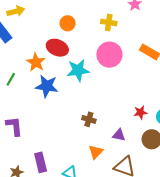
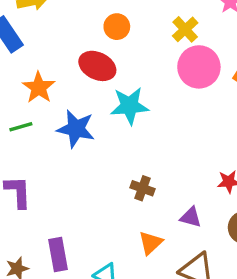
yellow cross: (109, 22) -> (185, 29), turned 35
pink circle: (109, 55) -> (199, 67), moved
orange star: (36, 62) -> (39, 88), moved
green line: (11, 79) -> (21, 127), moved, turned 40

